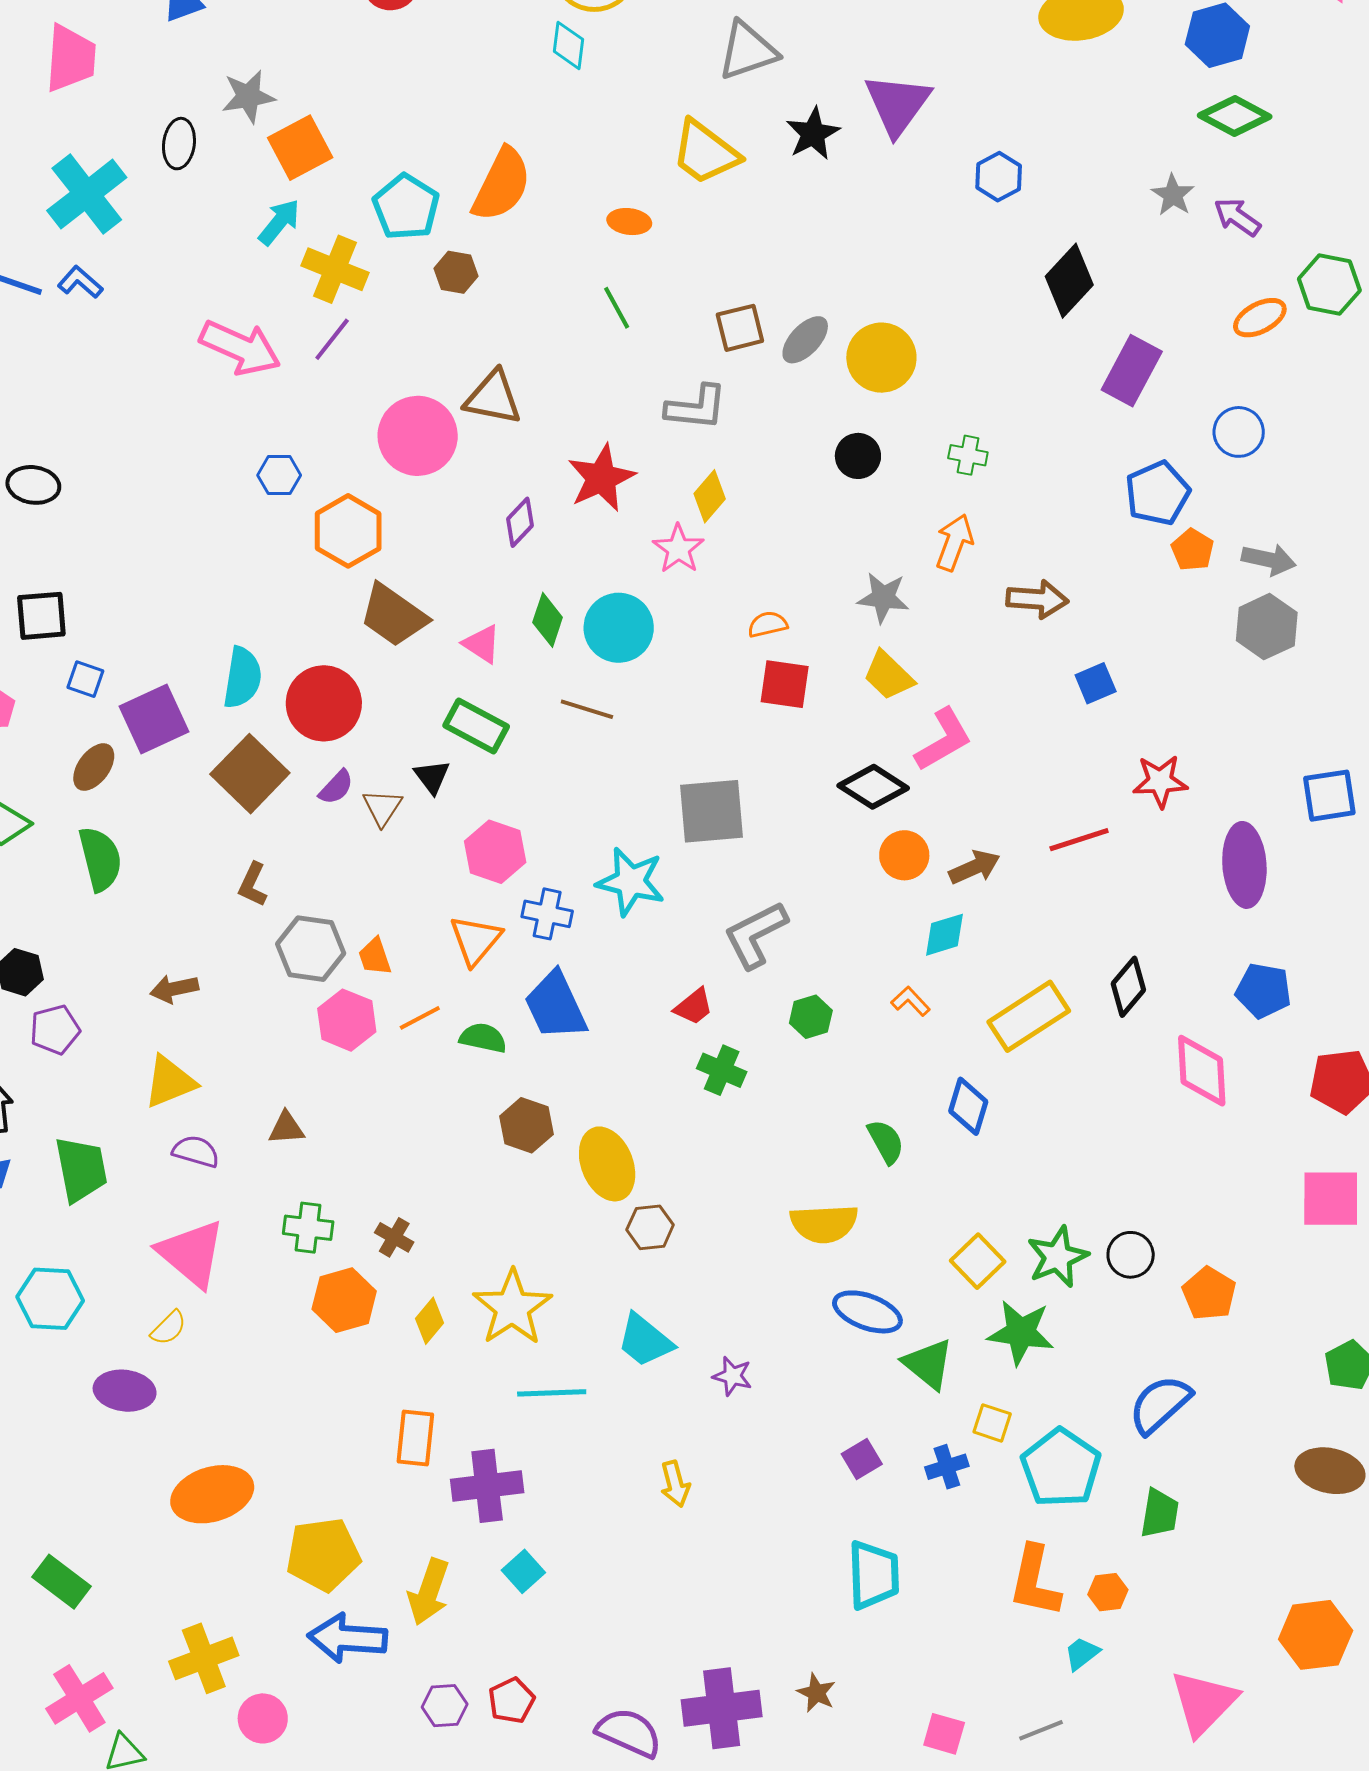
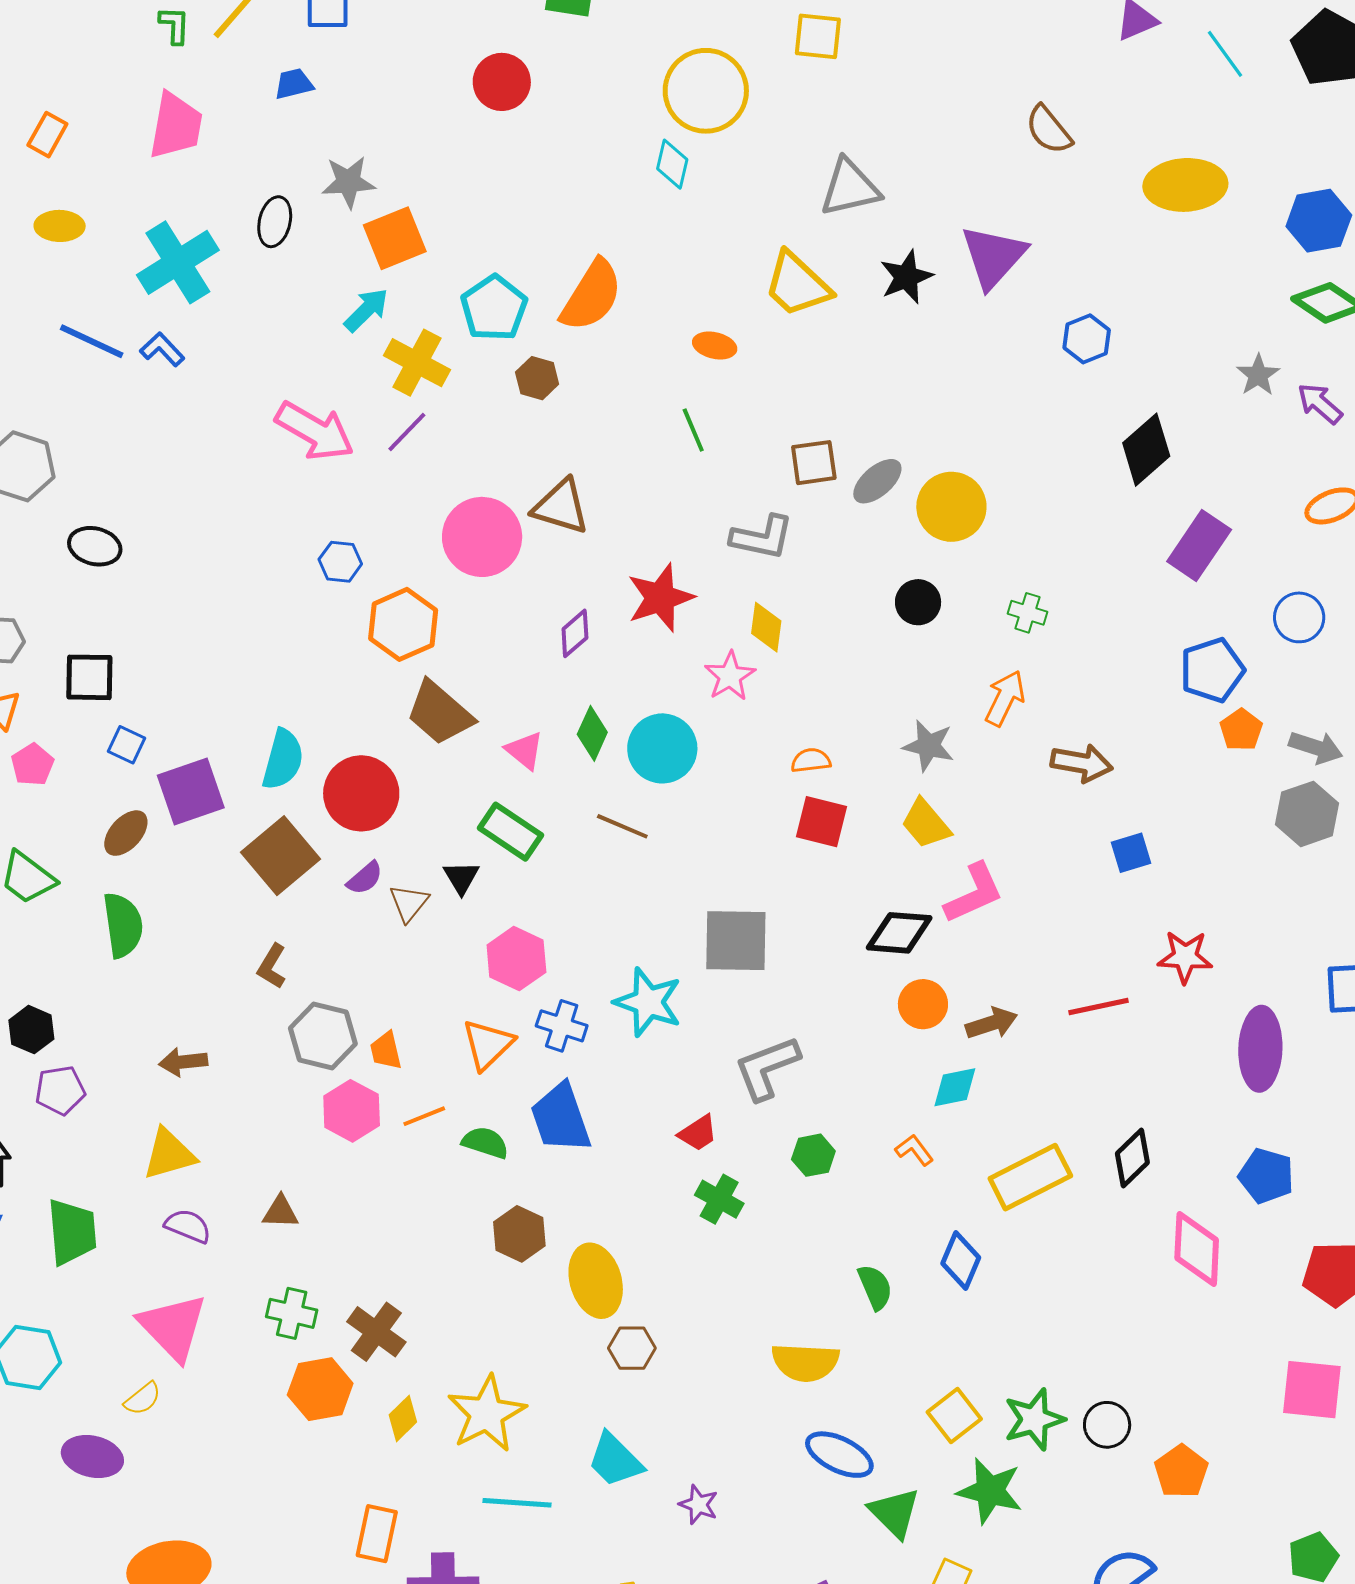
yellow diamond: (710, 496) -> (766, 627), turned -39
black diamond: (873, 787) -> (899, 933), turned -34
brown cross: (394, 1237) -> (376, 1332), size x1.5

